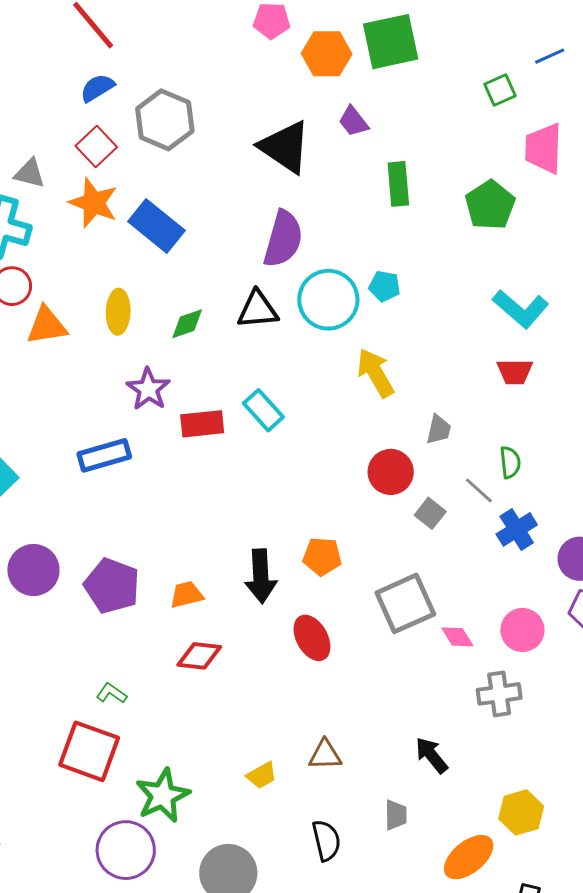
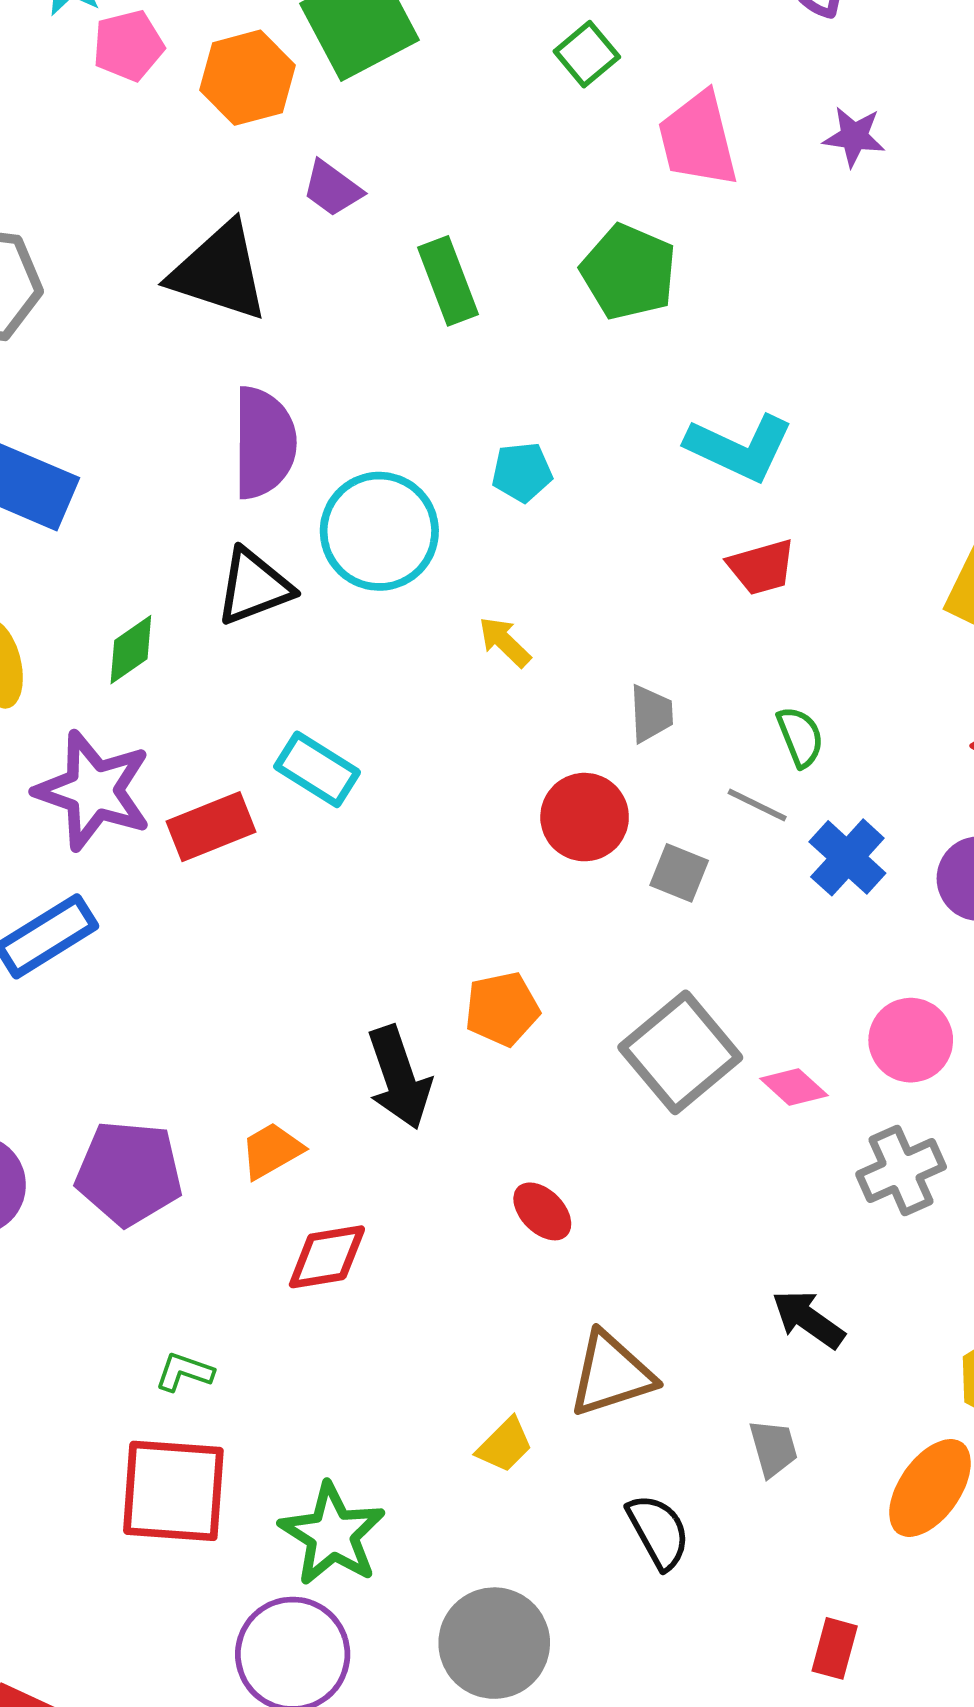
cyan pentagon: (385, 286) -> (522, 472), moved
yellow arrow: (375, 373) -> (505, 642), size x0.6
purple star: (148, 389) -> (93, 791), size x1.4
red ellipse: (312, 638) -> (542, 1211), moved, size x0.7
brown triangle: (325, 755) -> (611, 1374), size x1.4

